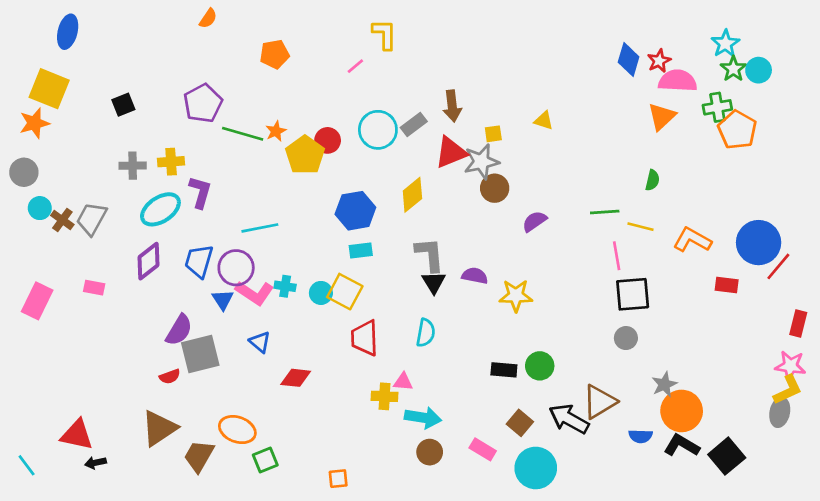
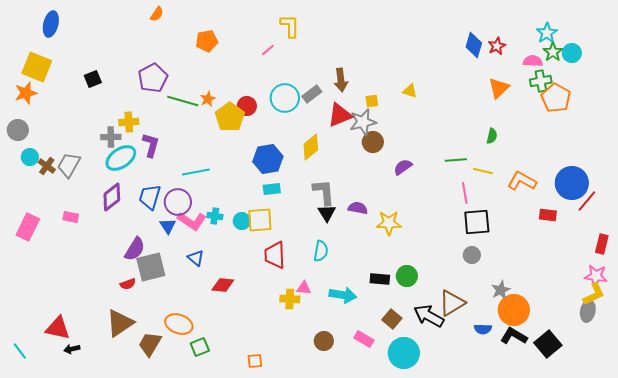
pink semicircle: (678, 81) -> (533, 61), moved, size x0.7
gray cross: (133, 166) -> (111, 137), moved
yellow square: (345, 292) -> (260, 220), turned -32
cyan arrow: (423, 418) -> (343, 295), moved

